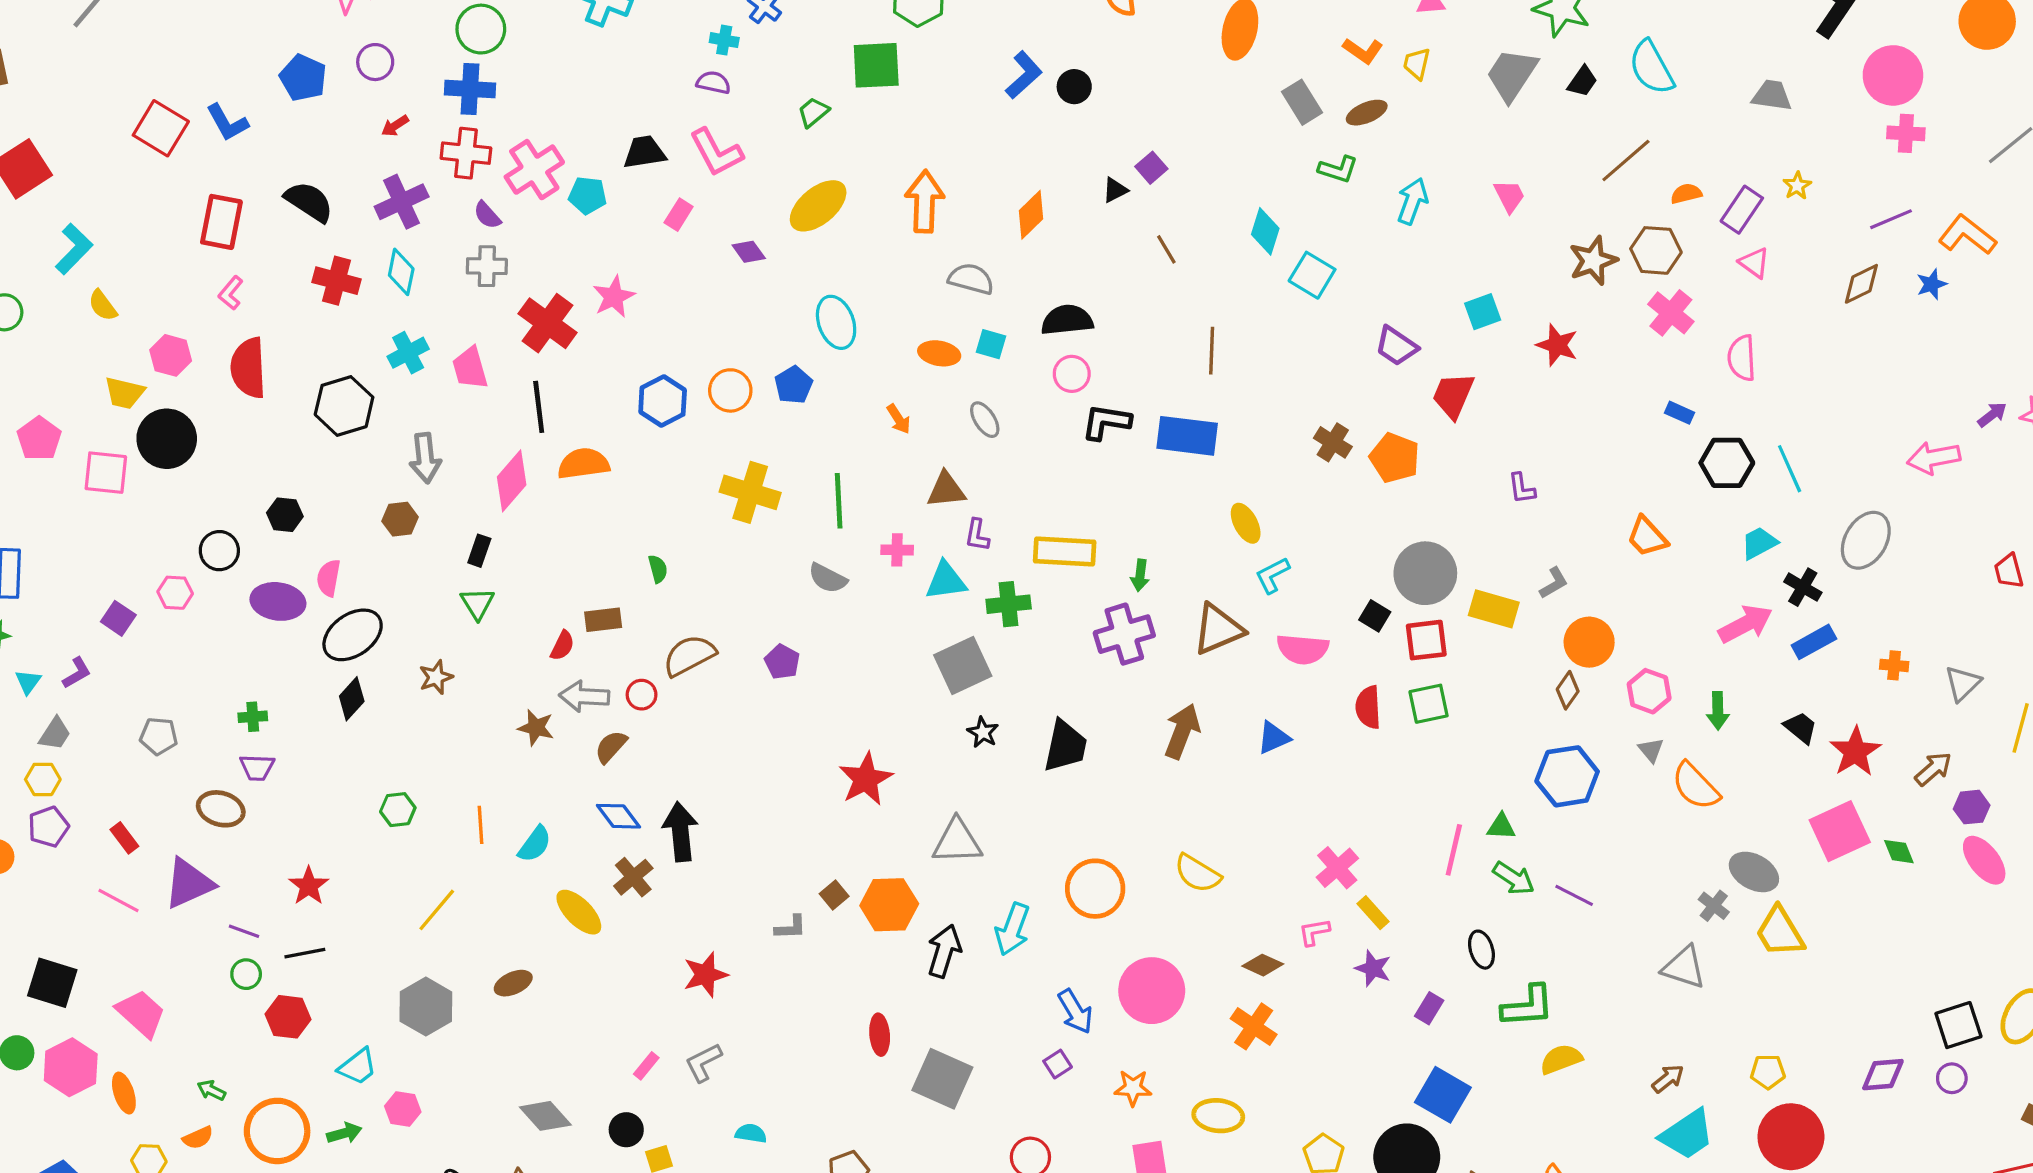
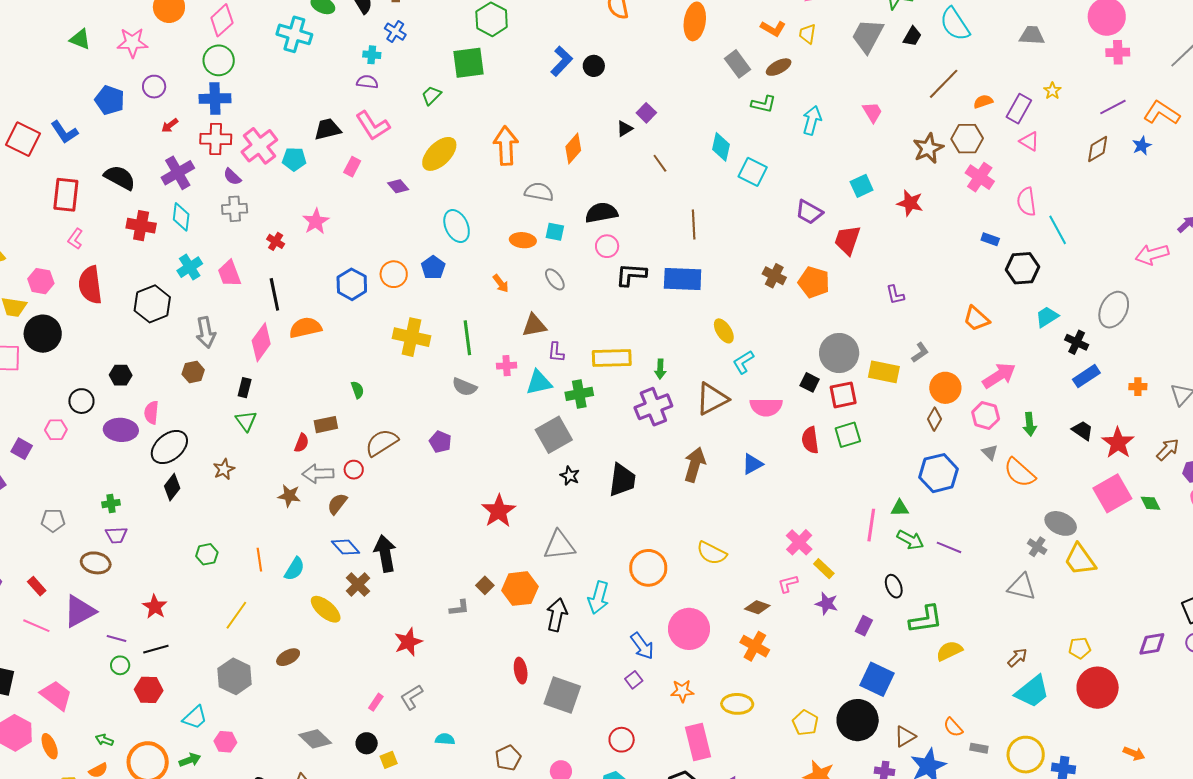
red cross: (547, 323) -> (276, 241), size x0.5
cyan line: (1790, 469) -> (1058, 230), moved
pink arrow: (1745, 624) -> (999, 376), moved

